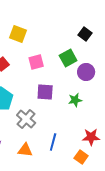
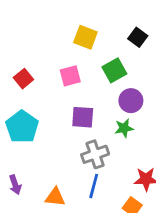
yellow square: (18, 34) -> (85, 37), moved
purple circle: (86, 72) -> (131, 101), moved
gray cross: (26, 119) -> (95, 154), moved, turned 30

